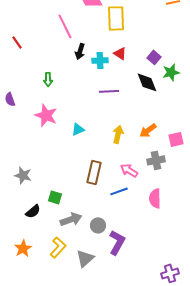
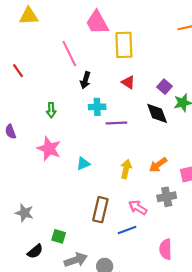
cyan cross: (100, 60) -> (97, 107), moved
pink semicircle: (155, 198) -> (166, 249), moved

